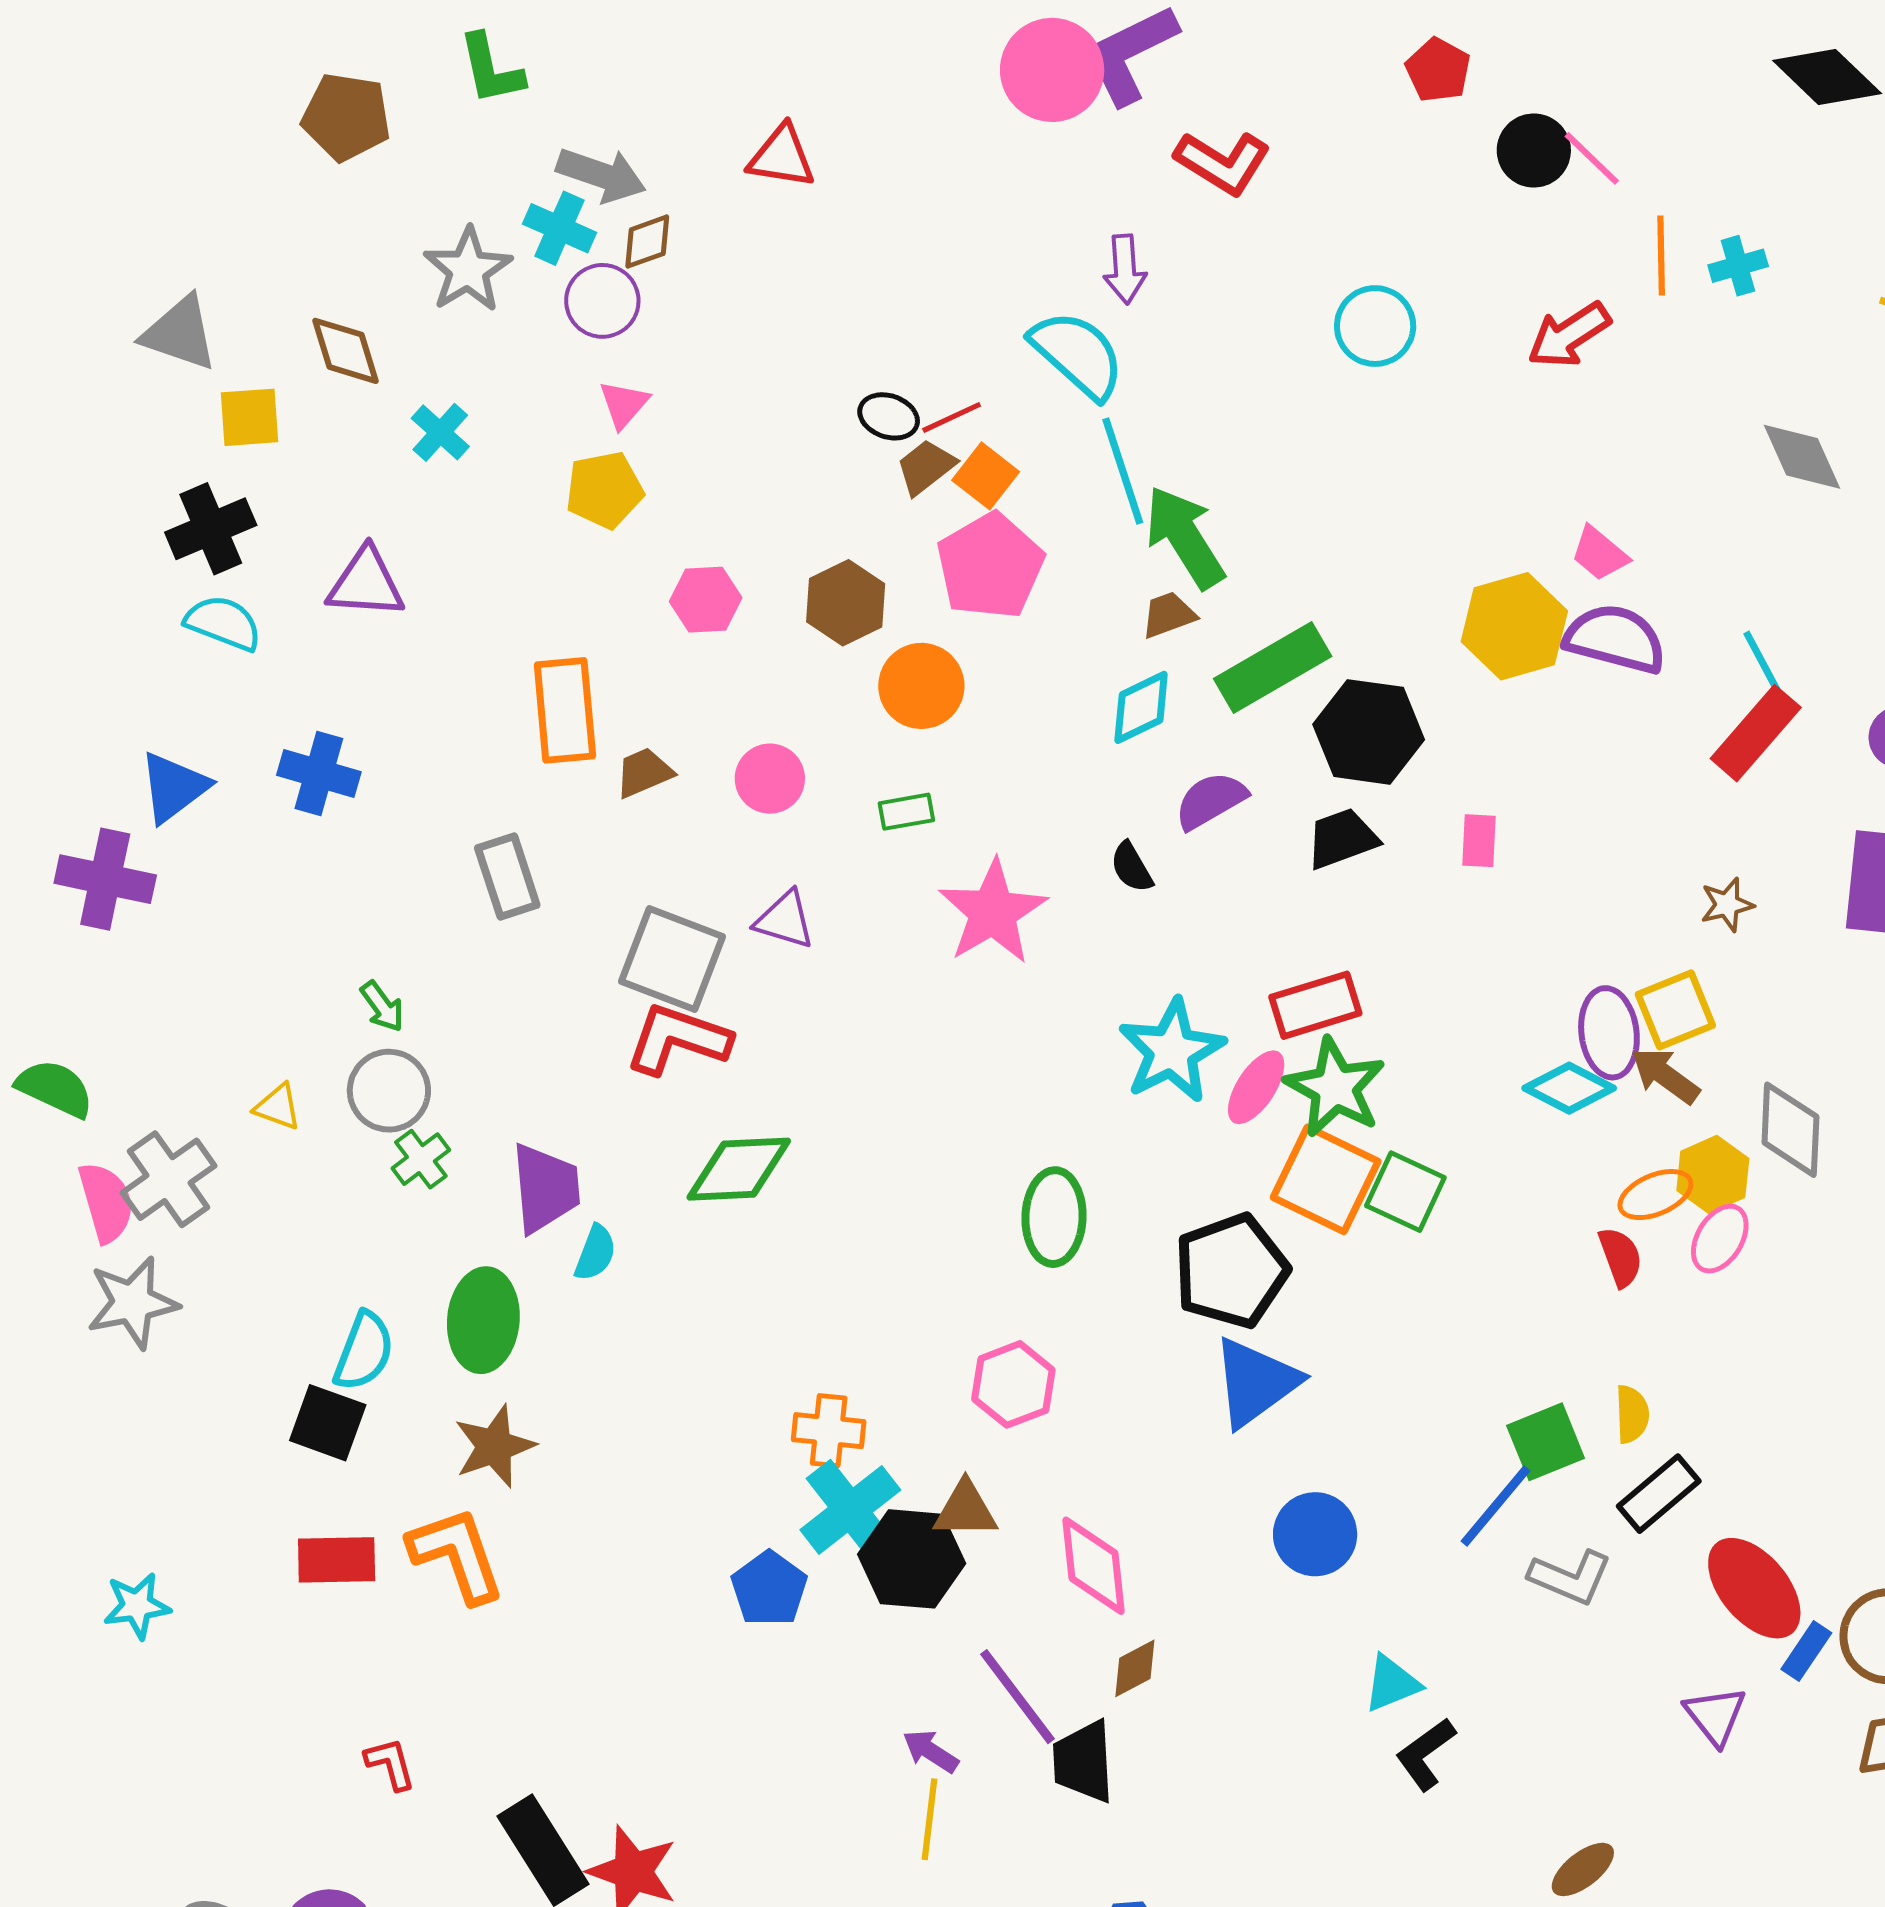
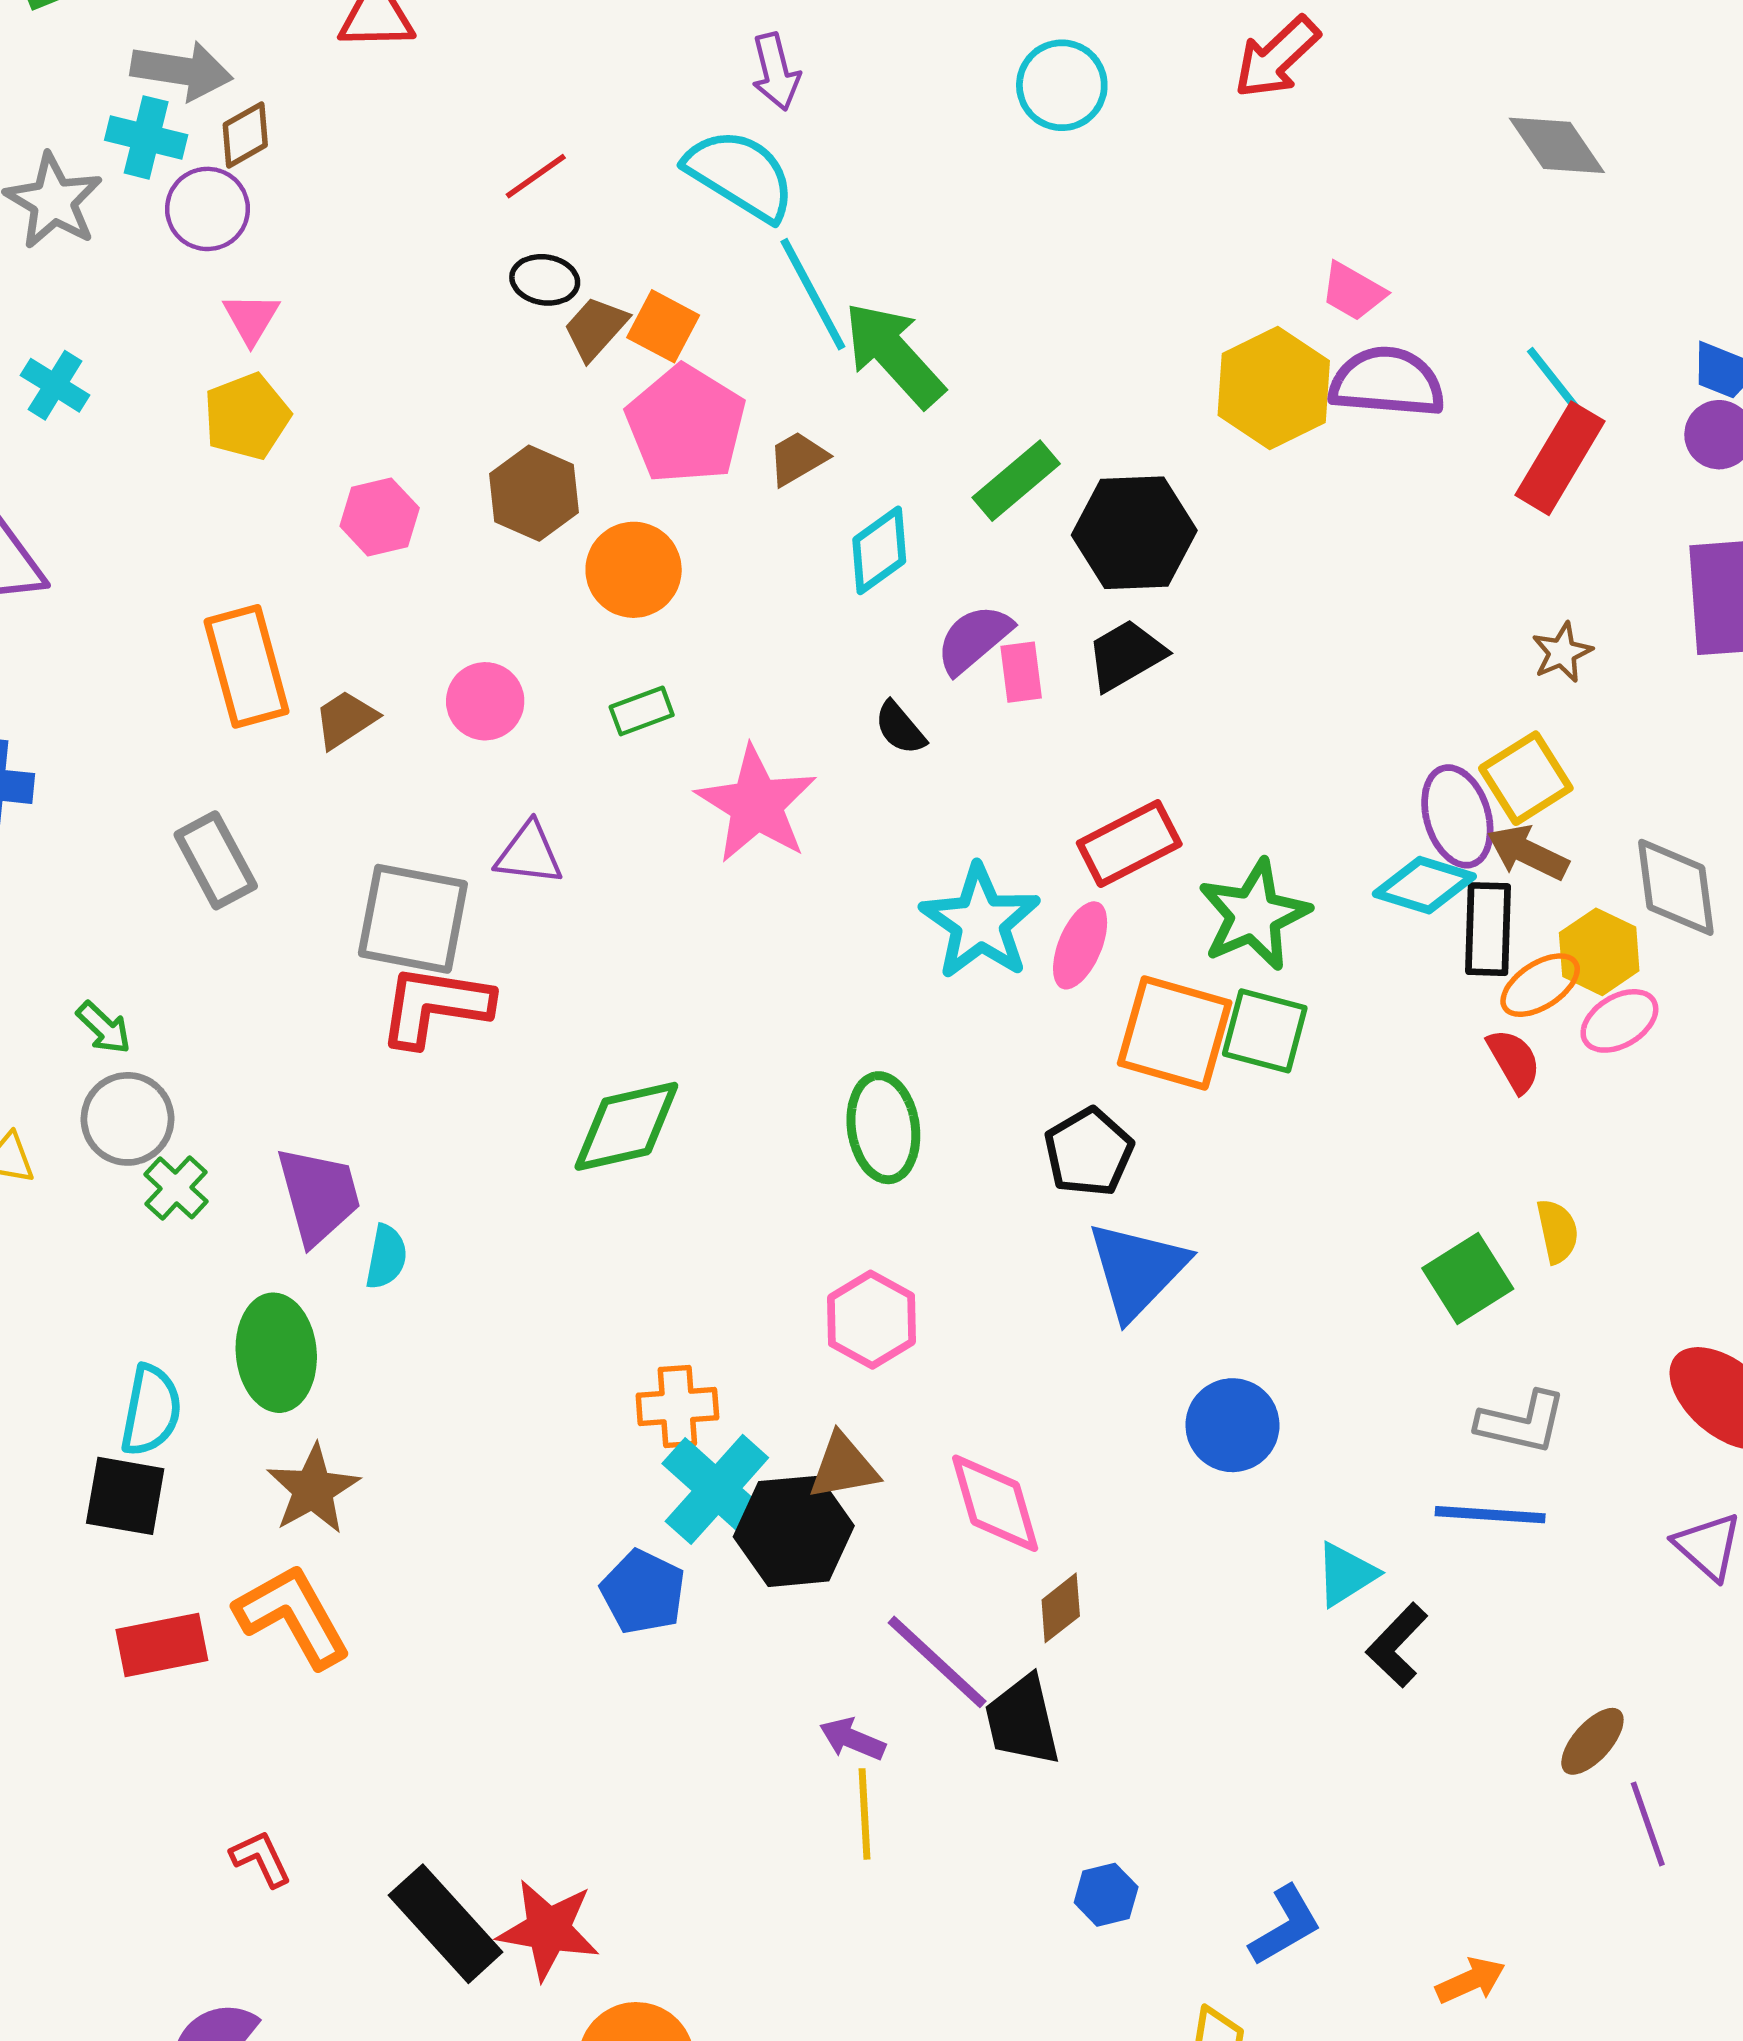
red line: (952, 417) -> (536, 176), moved
brown trapezoid: (1168, 615) -> (798, 458), moved
green rectangle: (1273, 667) -> (1016, 481), size x0.7
pink rectangle: (1479, 841) -> (1021, 672), moved
green star: (1335, 1087) -> (1254, 915), moved, turned 30
green diamond: (739, 1169) -> (626, 1126), moved
pink ellipse: (1720, 1239) -> (1619, 1021), turned 38
black pentagon: (1231, 1271) -> (1089, 1152), size x0.7
black rectangle: (1659, 1494) -> (1488, 929), moved, turned -38
blue line: (1496, 1506) -> (1490, 1515), moved, turned 64

